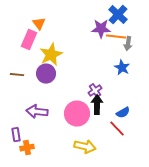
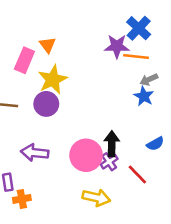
orange triangle: (39, 24) -> (48, 45), moved
gray arrow: (128, 44) -> (149, 80), moved, turned 56
purple cross: (95, 91) -> (109, 162), moved
blue semicircle: (123, 113) -> (155, 144), moved

